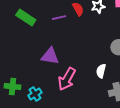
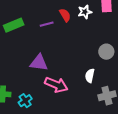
green rectangle: (26, 17) -> (14, 25), turned -54
pink arrow: (67, 79) -> (56, 85), turned -95

